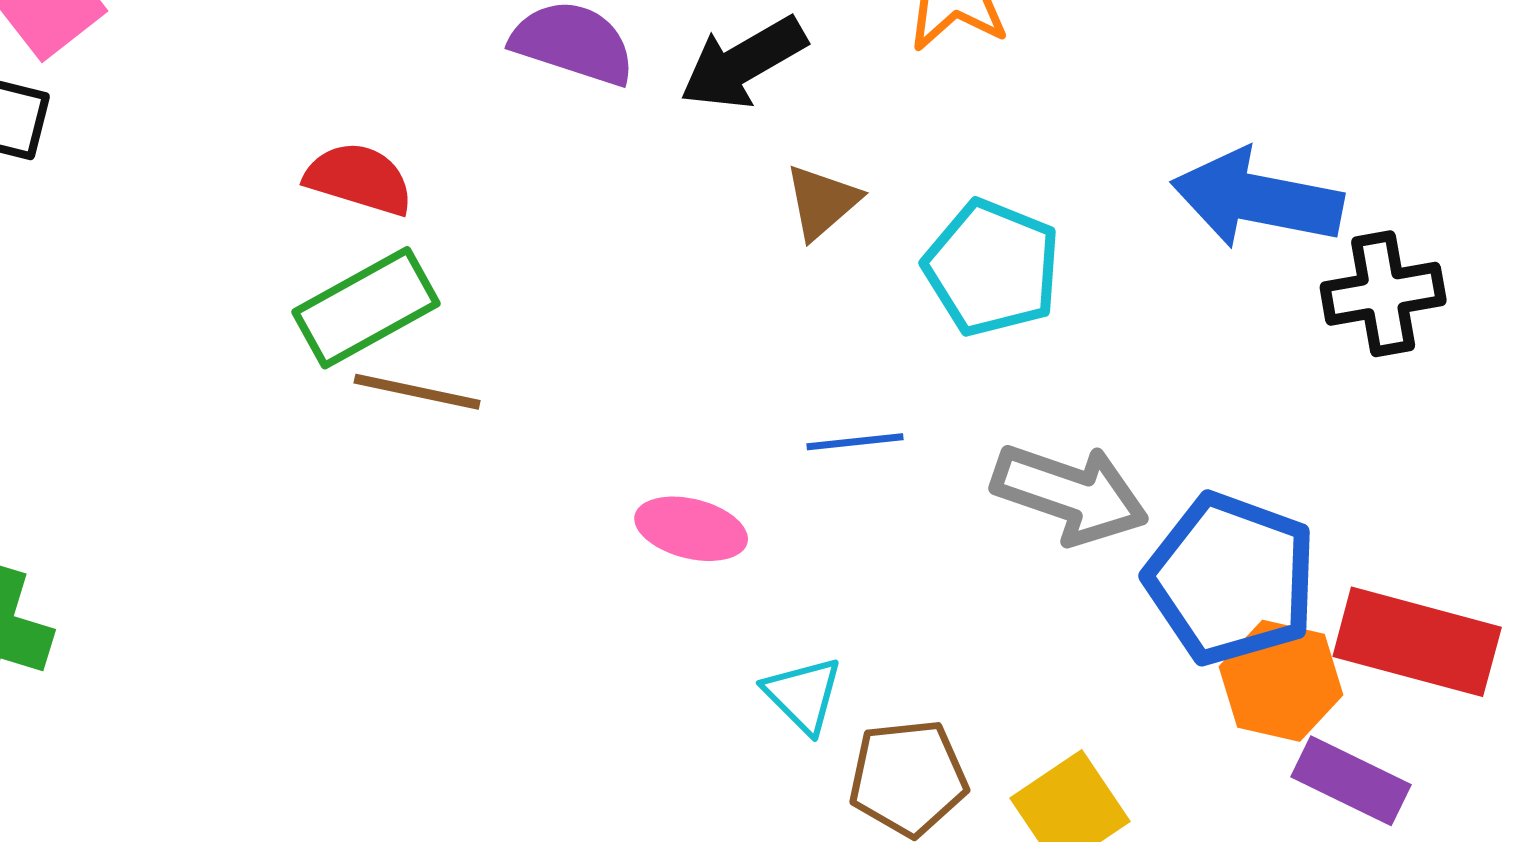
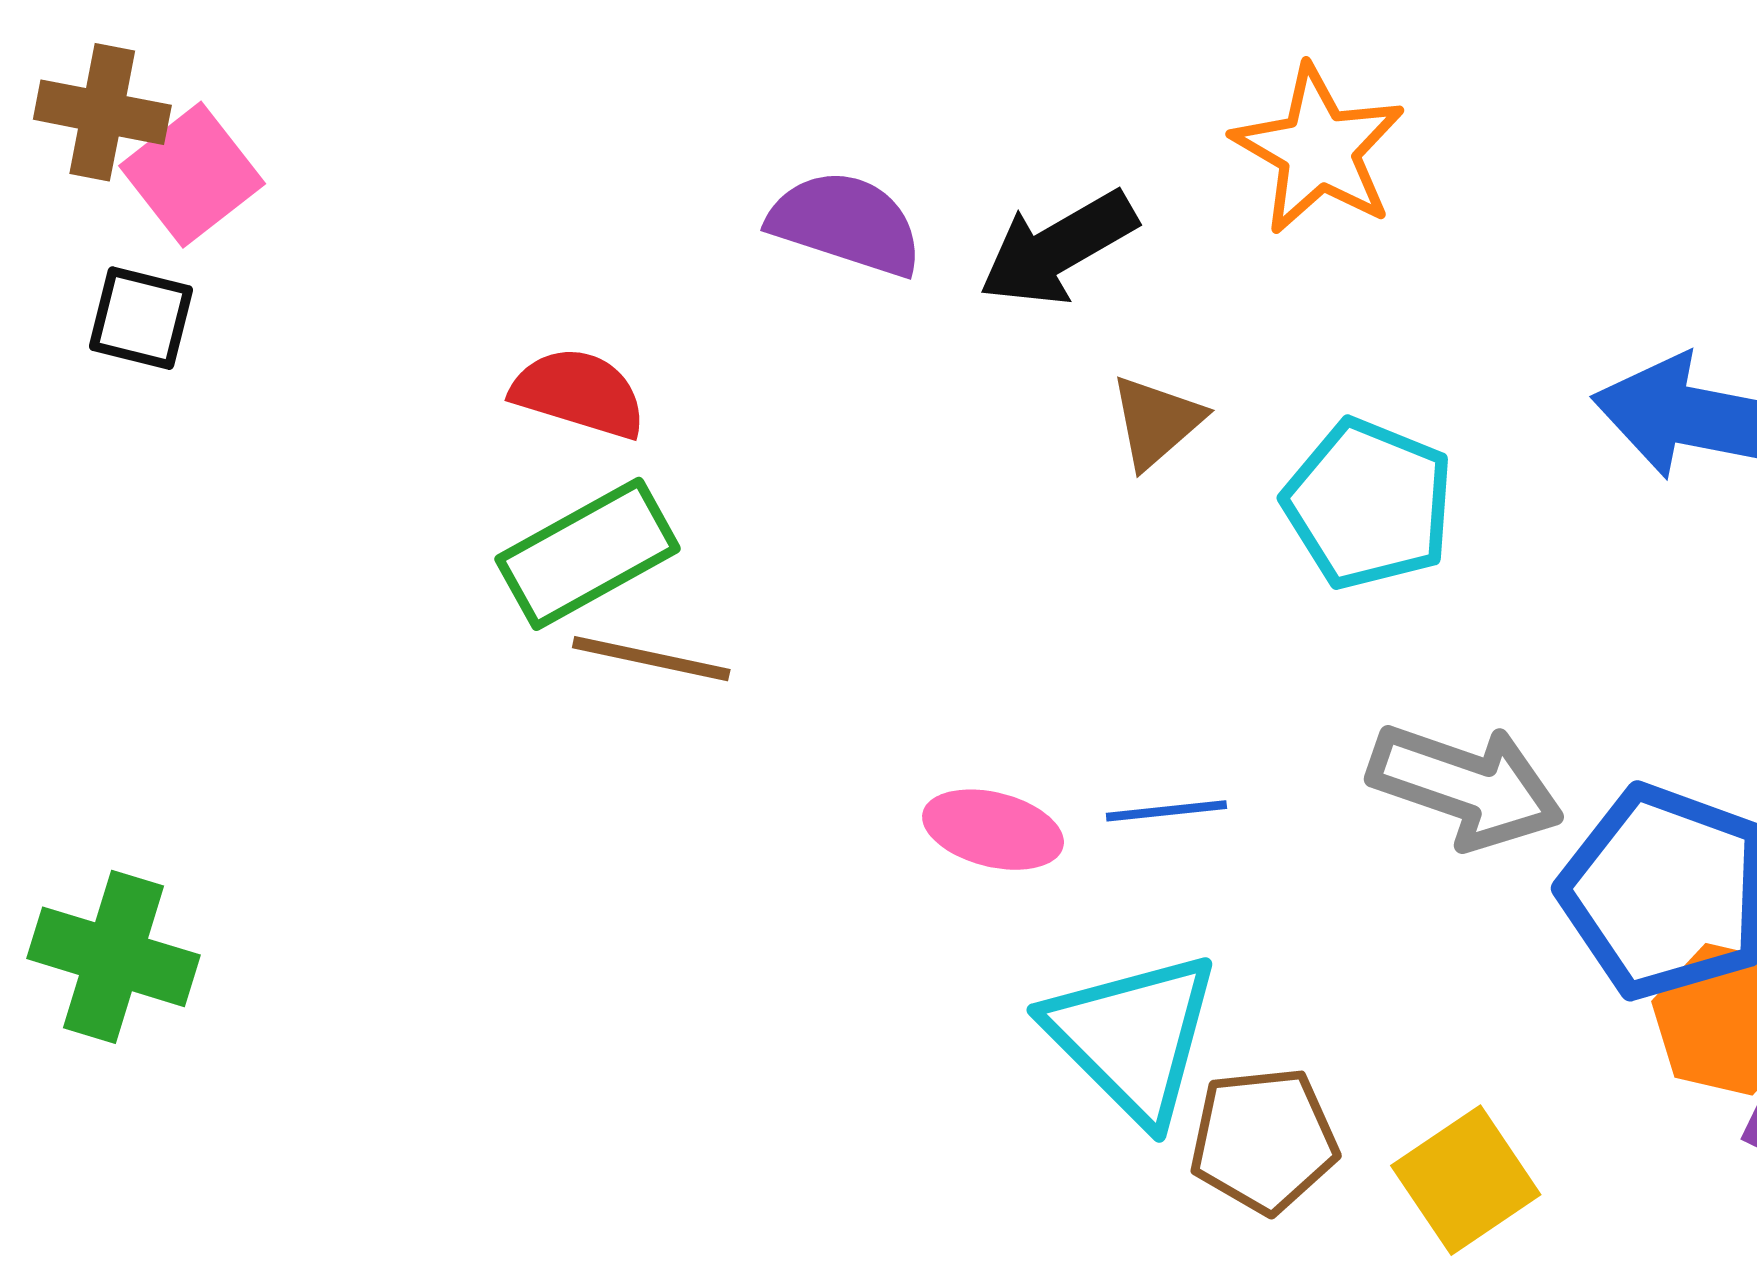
blue line: (855, 442) -> (1166, 811), moved
cyan triangle: (803, 695) -> (1133, 1037), size x1.8

